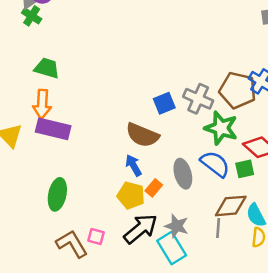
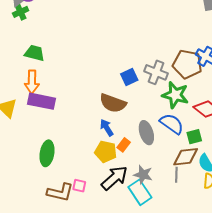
green cross: (32, 16) -> (21, 12), turned 35
green square: (245, 169) -> (194, 137), moved
brown L-shape: (72, 244) -> (60, 192), turned 136

